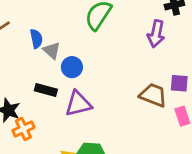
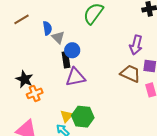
purple arrow: (156, 34) -> (136, 45), moved
black rectangle: (46, 90) -> (66, 60), moved, turned 63

